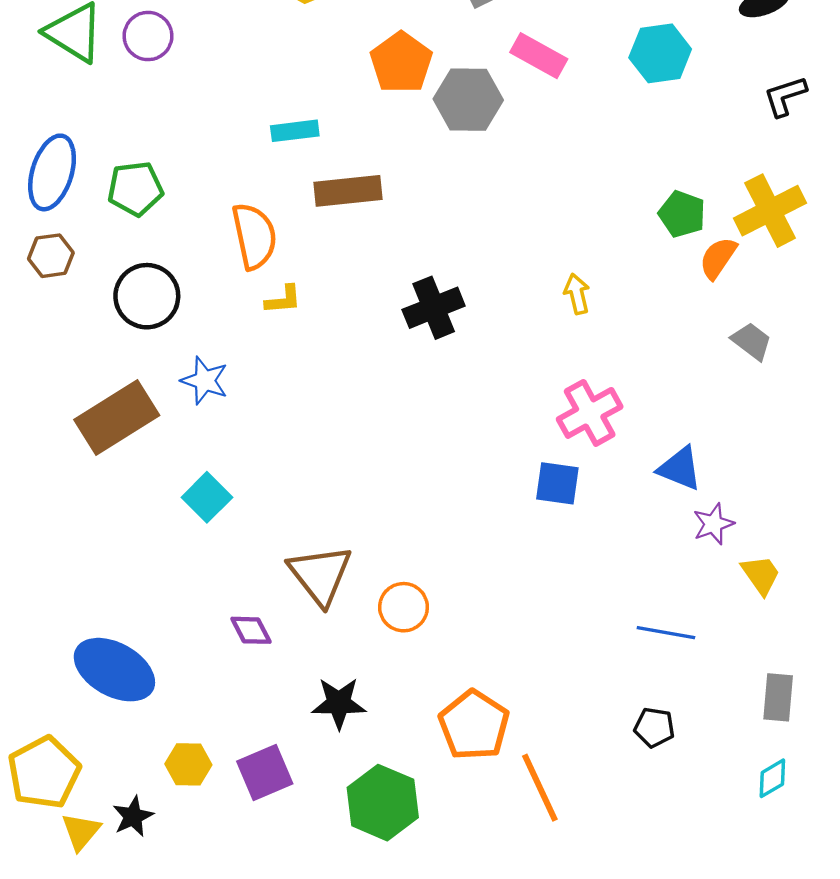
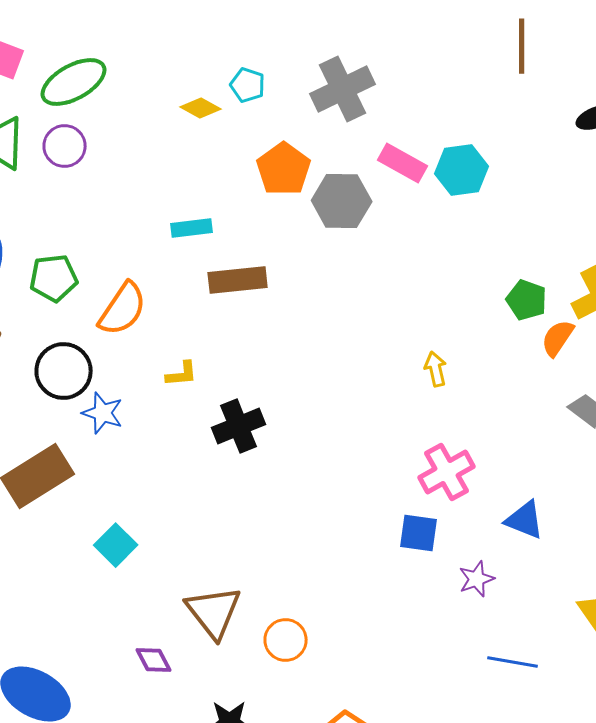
cyan hexagon: (660, 53) -> (462, 170), moved
orange semicircle: (254, 236) -> (123, 309), moved, turned 46
black cross: (434, 308) -> (239, 426), moved
blue star: (205, 381) -> (103, 413), moved
purple star: (713, 524) -> (477, 579), moved

